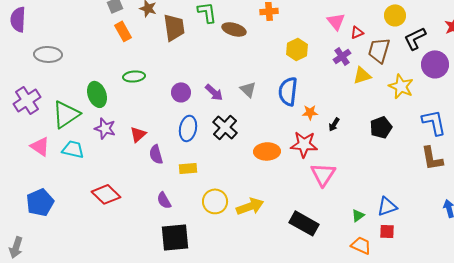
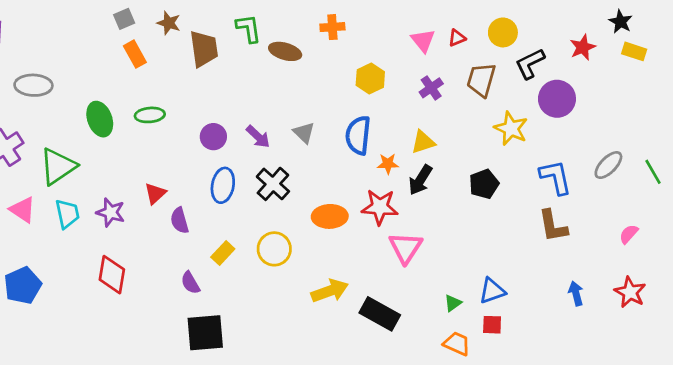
red triangle: (357, 32) -> (457, 38), moved
yellow triangle: (362, 75) -> (423, 142), moved
green ellipse: (97, 94) -> (100, 119), moved
black arrow: (334, 124) -> (420, 180), size x1.6
purple star: (105, 128) -> (111, 212), moved
cyan trapezoid: (73, 149) -> (67, 214), turned 65
yellow rectangle: (188, 168) -> (223, 253), moved, turned -42
red diamond: (106, 194) -> (112, 275), turned 56
yellow circle: (215, 201) -> (274, 249), moved
yellow arrow: (250, 206) -> (330, 291), moved

